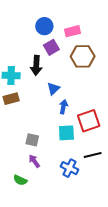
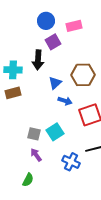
brown hexagon: (83, 56) -> (83, 75), moved
blue arrow: (63, 107) -> (65, 101), turned 96
cyan square: (66, 133) -> (55, 132), moved, turned -30
green semicircle: (20, 180) -> (28, 180), moved, turned -88

